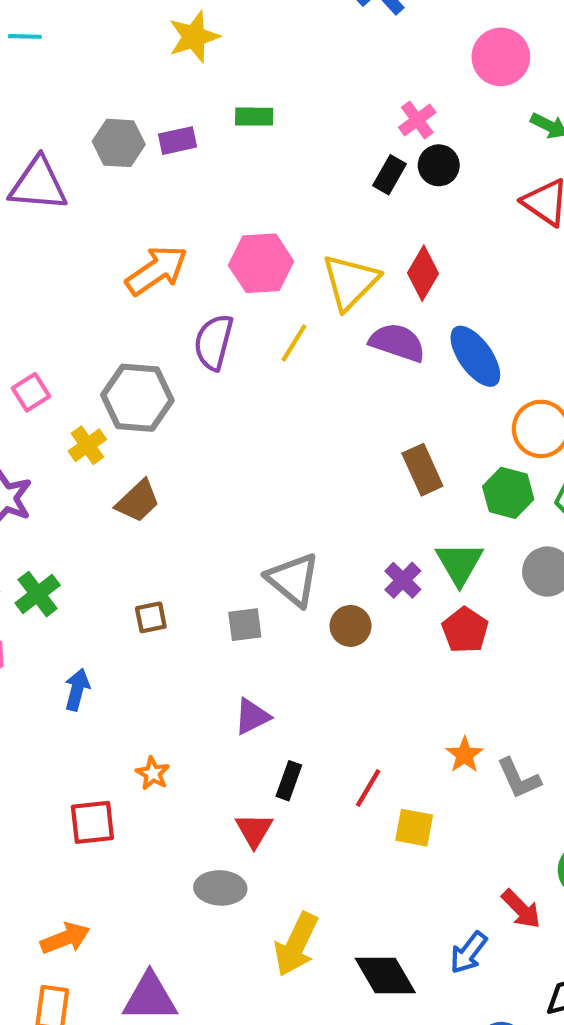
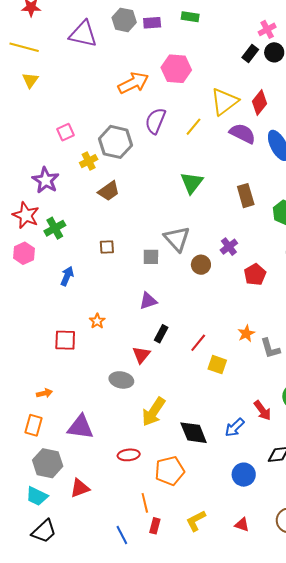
pink hexagon: (261, 263) -> (176, 69), moved
green triangle: (460, 563) -> (192, 183), moved
orange arrow: (65, 938) -> (44, 393), size x0.7

